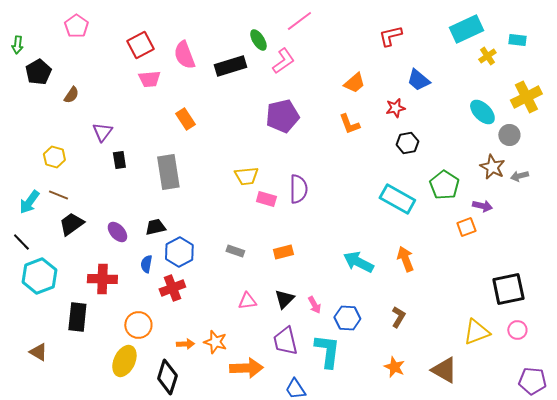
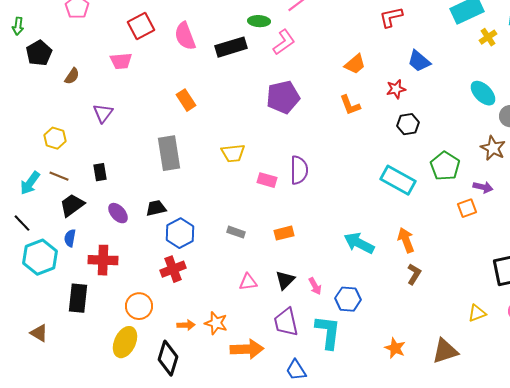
green ellipse: (258, 40) -> (259, 21), turned -55
pink trapezoid: (149, 79) -> (121, 61), moved
black rectangle: (119, 160) -> (100, 172), moved
yellow trapezoid: (246, 176) -> (233, 153), moved
blue semicircle: (146, 264) -> (70, 238), moved
brown L-shape: (398, 317) -> (414, 274), moved
yellow triangle: (476, 332) -> (477, 313), size x0.7
brown triangle: (444, 370) -> (445, 351), turned -48

